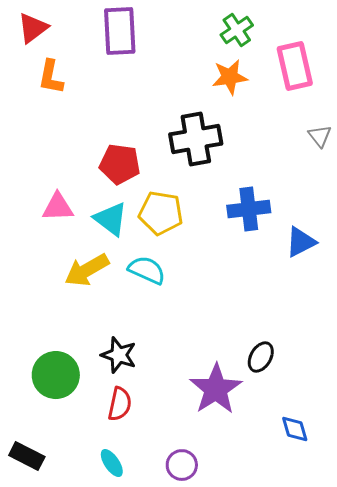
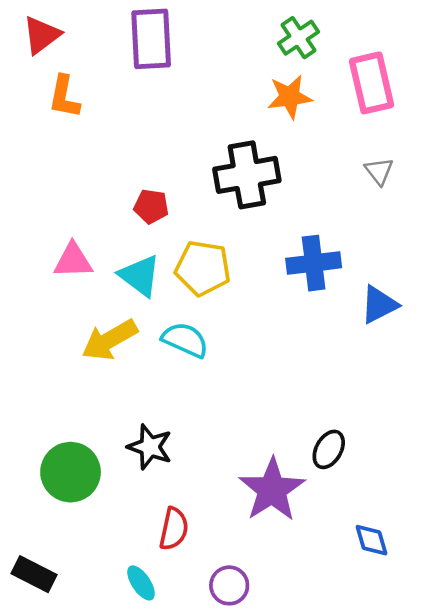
gray triangle: (320, 136) -> (379, 171), moved
red pentagon: (120, 164) -> (151, 206), size x0.7
red semicircle: (120, 404) -> (174, 529), moved

